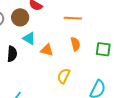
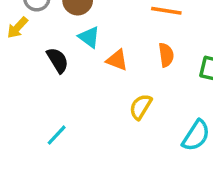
black semicircle: (12, 54) -> (58, 60), turned -42

